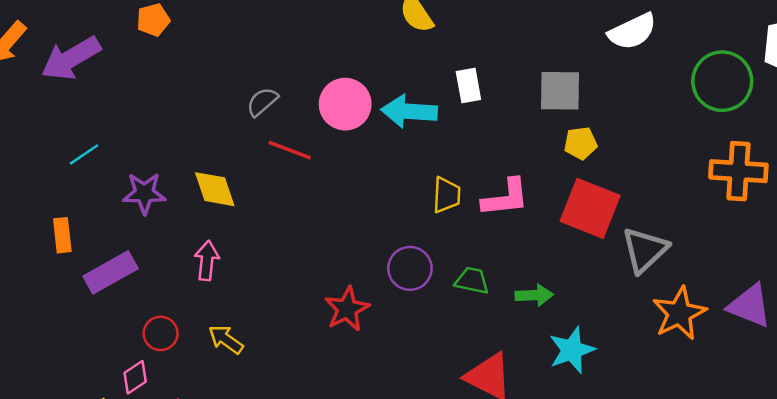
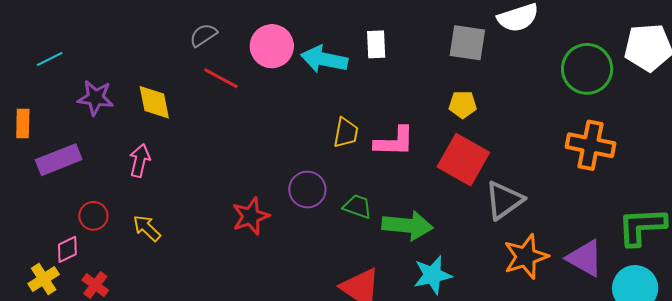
gray square: (560, 91) -> (467, 43), moved
green arrow: (534, 295) -> (407, 226), size x1.6

